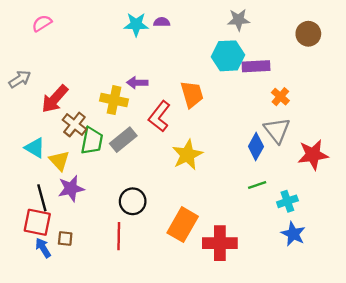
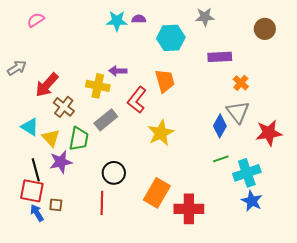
cyan hexagon: (228, 56) -> (171, 38), moved
green trapezoid: (92, 141) -> (79, 139), moved
cyan cross: (287, 201) -> (247, 173), size x1.5

